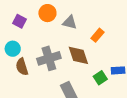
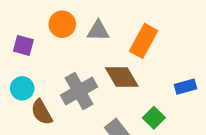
orange rectangle: (98, 35) -> (144, 41), size x1.5
green square: (100, 78) -> (154, 118), moved

